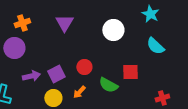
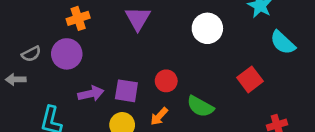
cyan semicircle: (155, 46) -> (283, 43), moved
red square: (130, 72) -> (250, 79), moved, turned -36
purple square: (56, 74) -> (126, 91), turned 36

